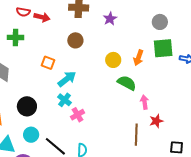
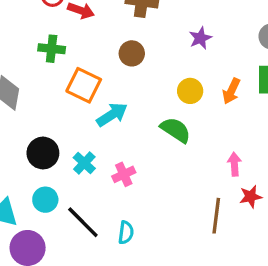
purple star: (110, 19) -> (200, 38), moved
green cross: (15, 37) -> (52, 49), moved
orange square: (48, 63) -> (84, 85), size x1.5
green semicircle: (127, 83) -> (176, 130), moved
cyan cross: (64, 100) -> (84, 163), moved

